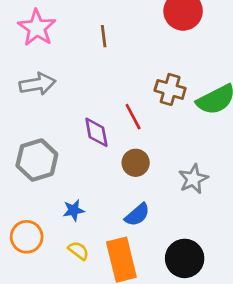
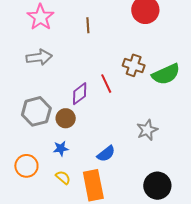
purple diamond: (96, 132) -> (80, 94), turned 60
brown circle: (136, 163) -> (66, 118), moved
black circle: (185, 258) -> (157, 186), moved

